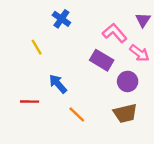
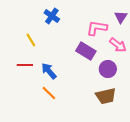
pink L-shape: (115, 33) -> (97, 28), turned -40
red line: (30, 102) -> (25, 65), moved
orange line: (77, 115) -> (49, 93), moved

